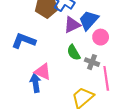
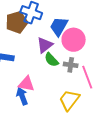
purple triangle: (72, 25) -> (45, 45), moved
pink circle: (101, 37) -> (74, 40), size x1.5

